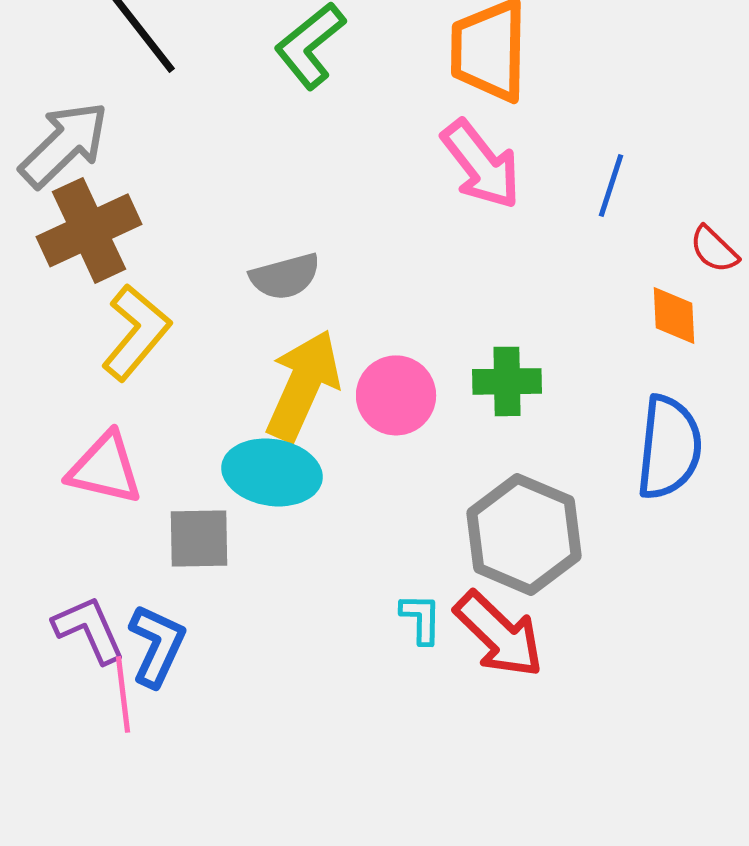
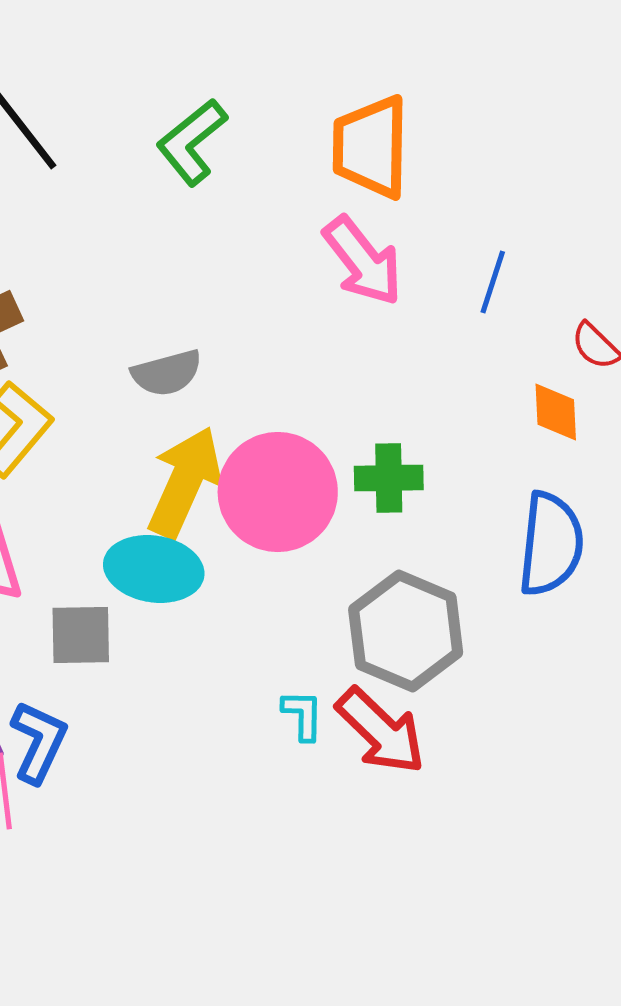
pink circle: (396, 395) -> (278, 492), size x1.5

